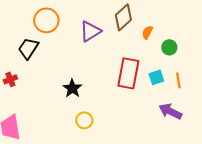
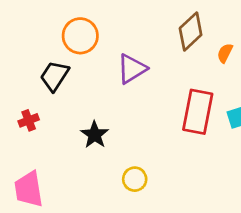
purple triangle: (90, 31) -> (132, 69), moved
black star: (72, 88) -> (95, 135), moved

